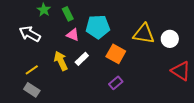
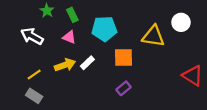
pink triangle: (73, 35) -> (69, 37), moved
white circle: (170, 39) -> (181, 22), moved
orange square: (116, 54) -> (124, 57), turned -30
yellow arrow: (61, 61) -> (65, 65), turned 96

